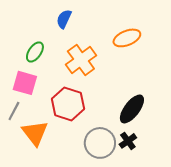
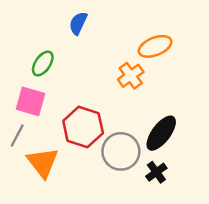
orange cross: (81, 60) -> (131, 76), moved, size x0.7
gray circle: (100, 143) -> (121, 151), moved

